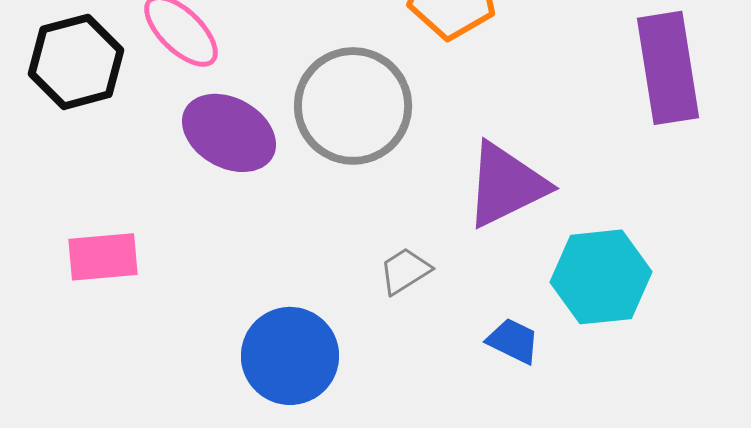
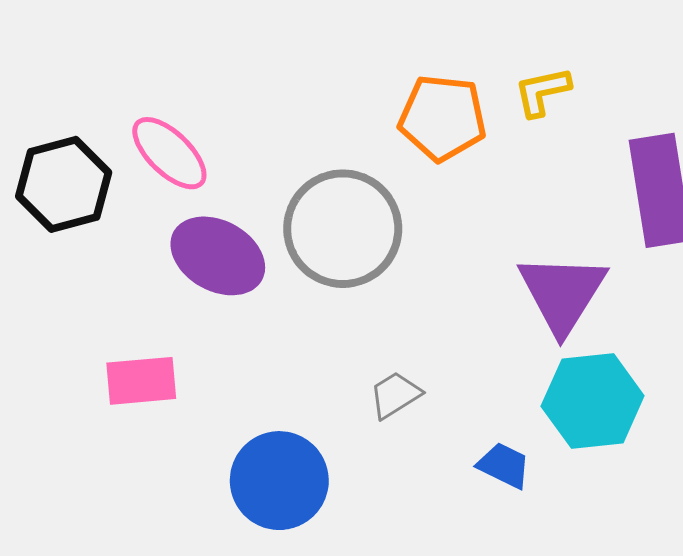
purple triangle: (506, 185) -> (562, 293), moved, turned -32
pink rectangle: (103, 257) -> (141, 381), moved

